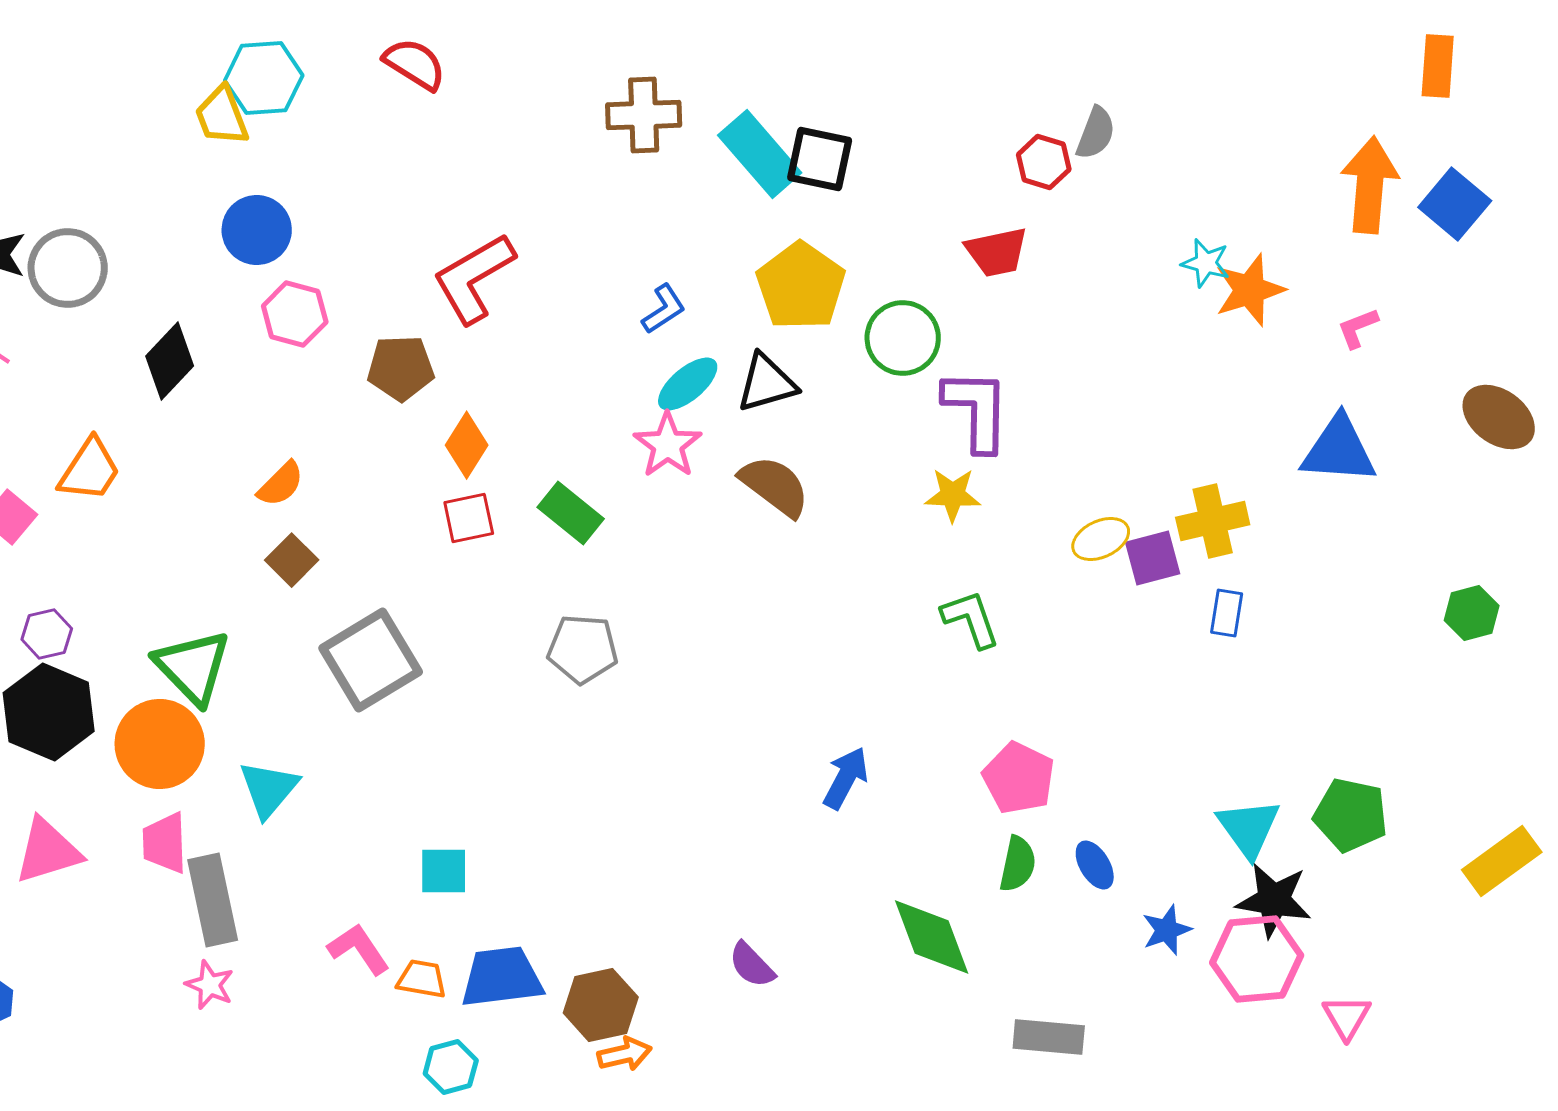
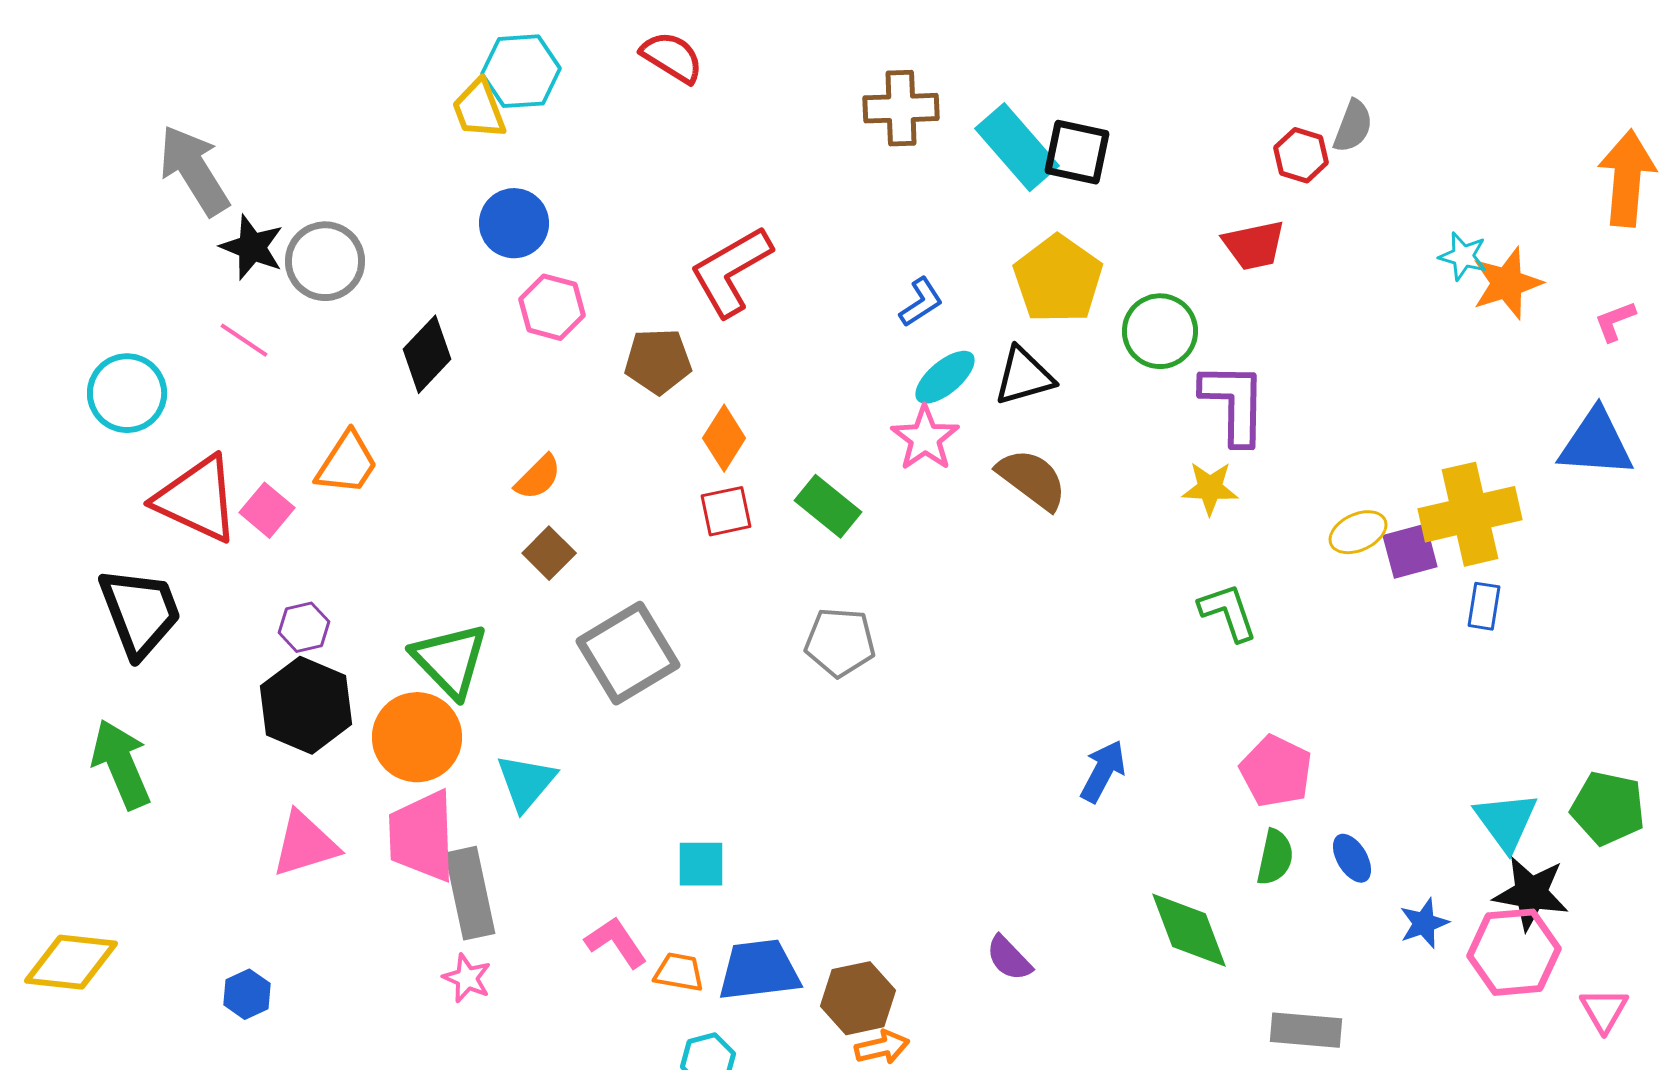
yellow cross: (1213, 521) -> (1470, 514), size x1.4
pink trapezoid: (165, 843) -> (422, 836), size x1.5

